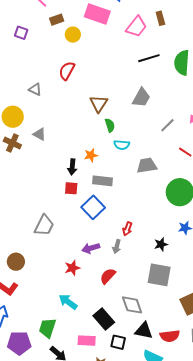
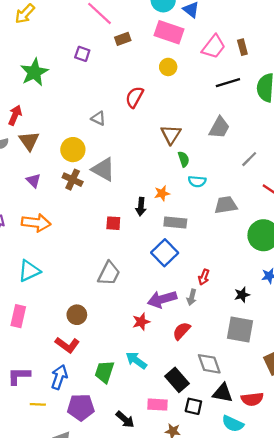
brown rectangle: (160, 18) -> (242, 47), moved
yellow circle: (73, 35) -> (168, 67), moved
gray triangle: (39, 134) -> (103, 169), size x1.6
red square: (71, 188) -> (113, 223), moved
purple arrow: (91, 248) -> (162, 299), size x1.4
green trapezoid: (47, 328) -> (105, 372), moved

